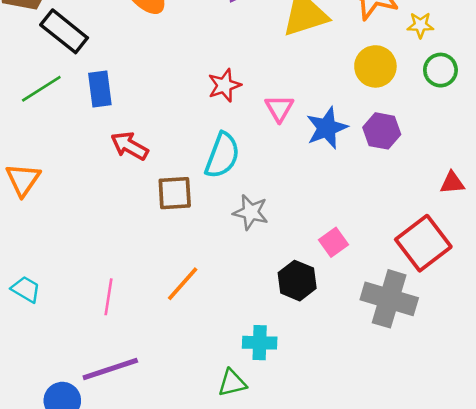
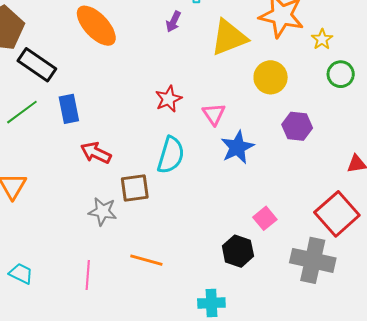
yellow star: (420, 25) -> (322, 39), turned -30
yellow circle: (375, 66) -> (271, 77), moved
blue star: (327, 128) -> (237, 147), moved
gray star: (251, 212) -> (103, 211), moved
orange line: (183, 284) -> (146, 260), turned 68

